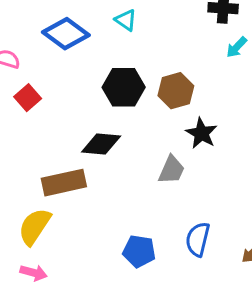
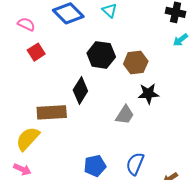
black star: (201, 133) -> (148, 94), turned 30
black diamond: (101, 144) -> (80, 90), turned -72
blue pentagon: (139, 251) -> (95, 166), turned -30

